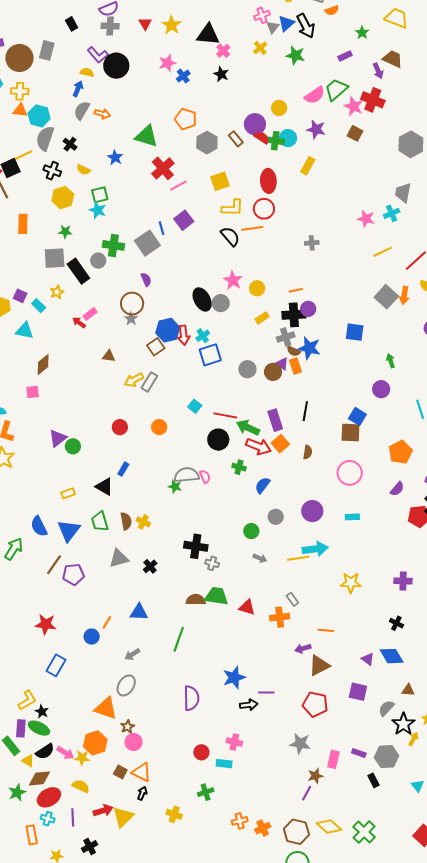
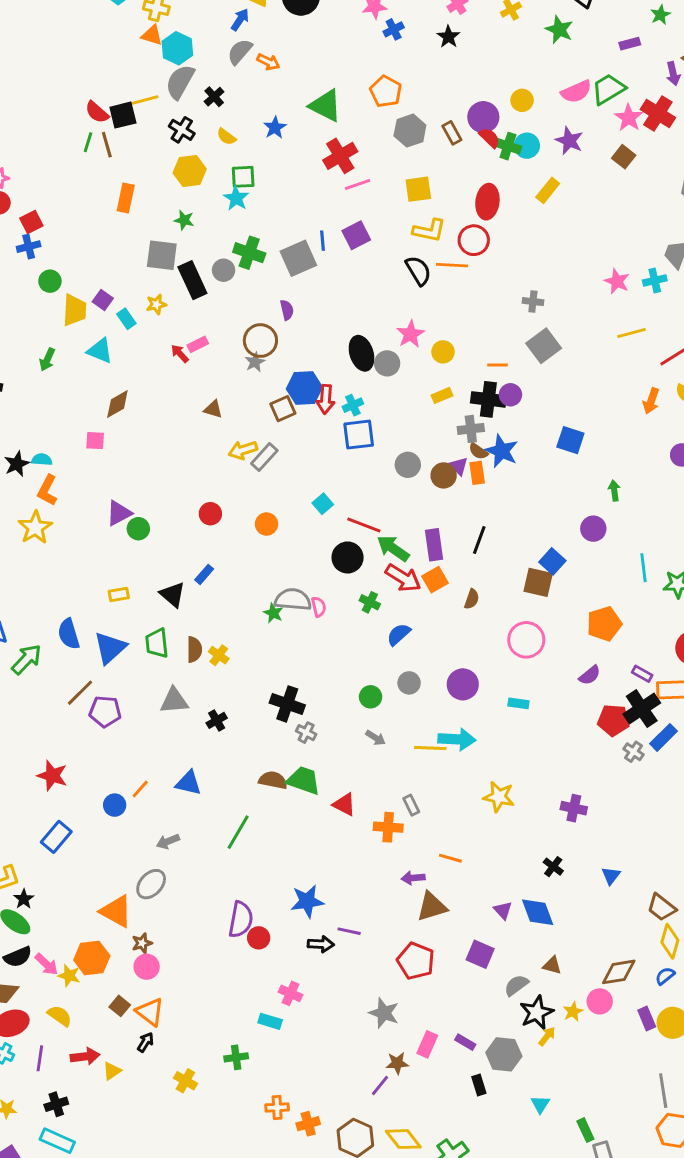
gray square: (386, 297) -> (544, 346), moved
red circle: (201, 752) -> (259, 938), moved
yellow triangle: (123, 817) -> (112, 1071), size x0.6

